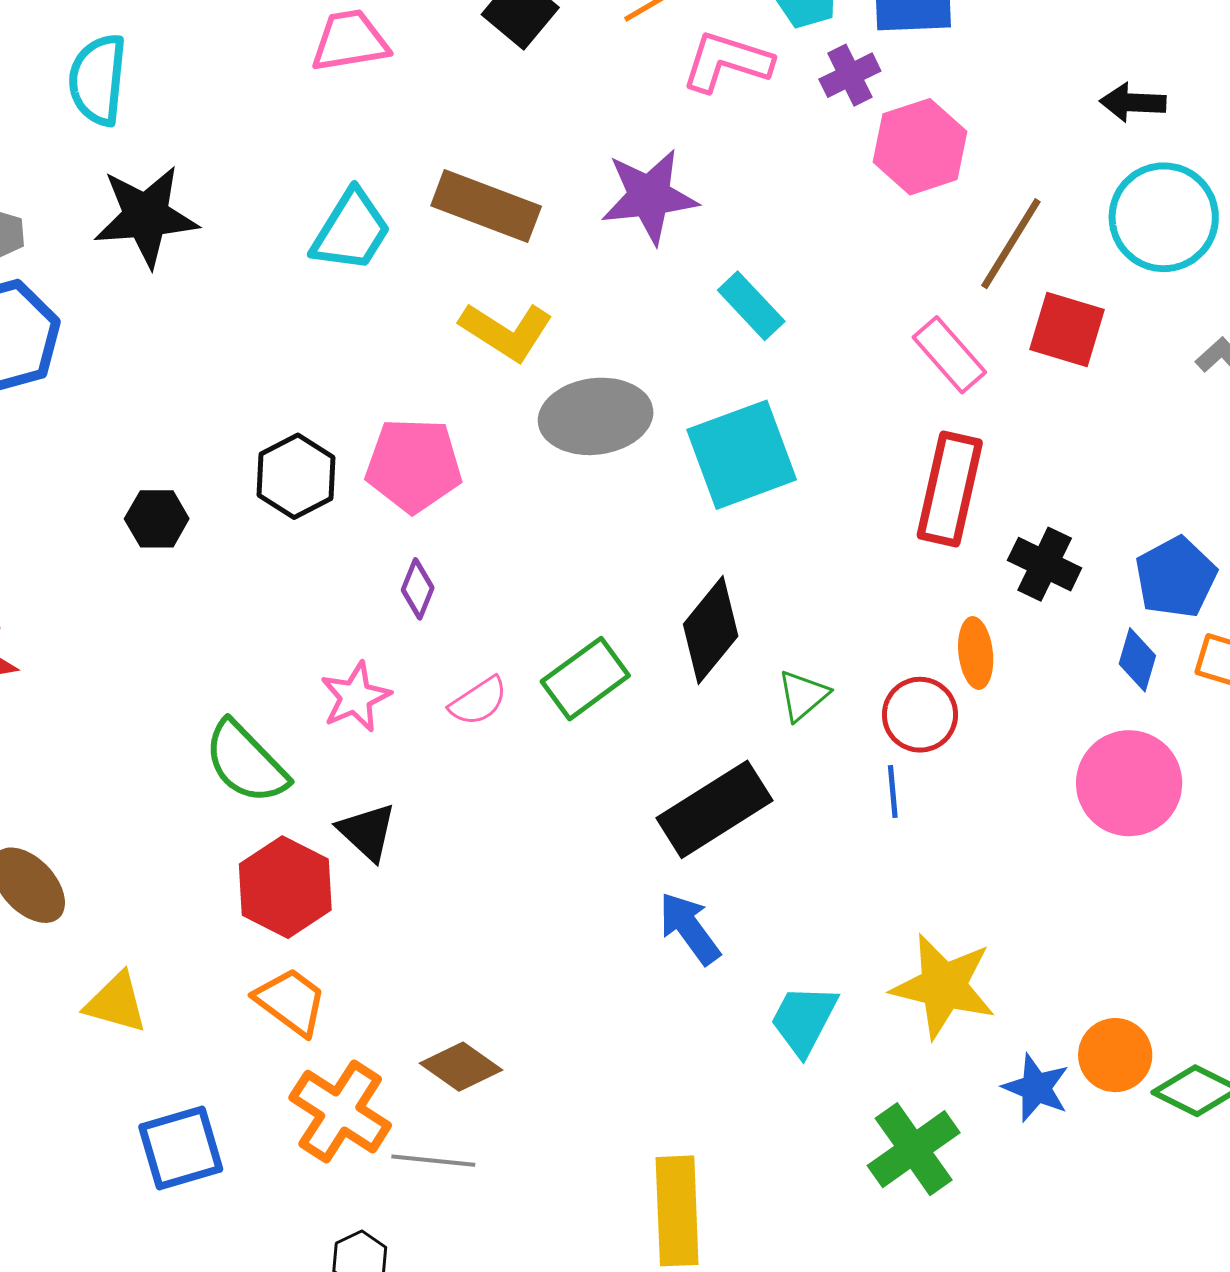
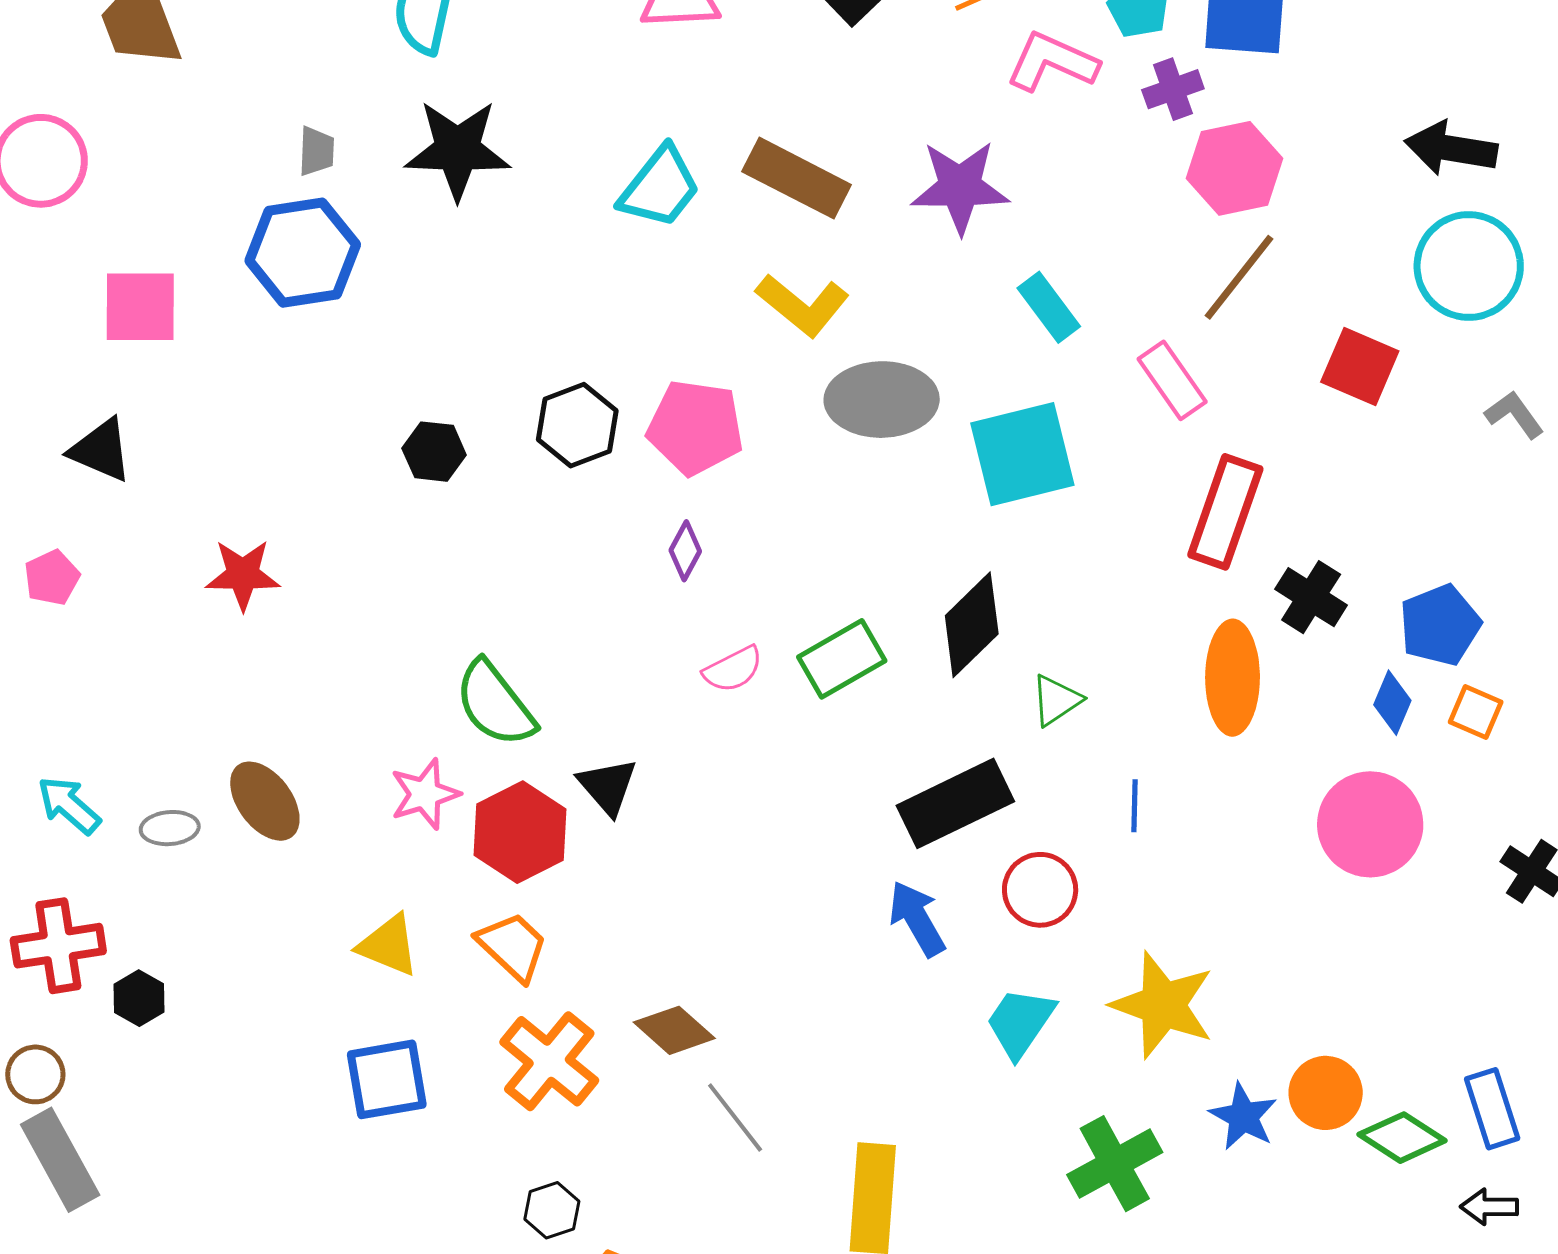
black arrow: (1133, 103) -> (1451, 149), size x1.4
brown line: (1011, 244) -> (1239, 277), moved
pink rectangle: (949, 355) -> (1172, 380), moved
orange ellipse: (976, 653) -> (1233, 678), size x1.6
pink star: (356, 697) -> (425, 794), moved
red circle: (920, 715) -> (1040, 890), moved
yellow triangle: (116, 1003) -> (388, 945), moved
gray line: (433, 1161) -> (735, 1117), moved, turned 40

